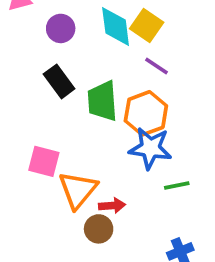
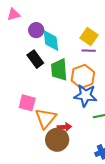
cyan diamond: (116, 26) -> (51, 41), moved
yellow square: (147, 26) -> (89, 37), moved
purple line: (156, 66) -> (89, 51), turned -32
brown circle: (99, 229) -> (57, 140), size x1.5

